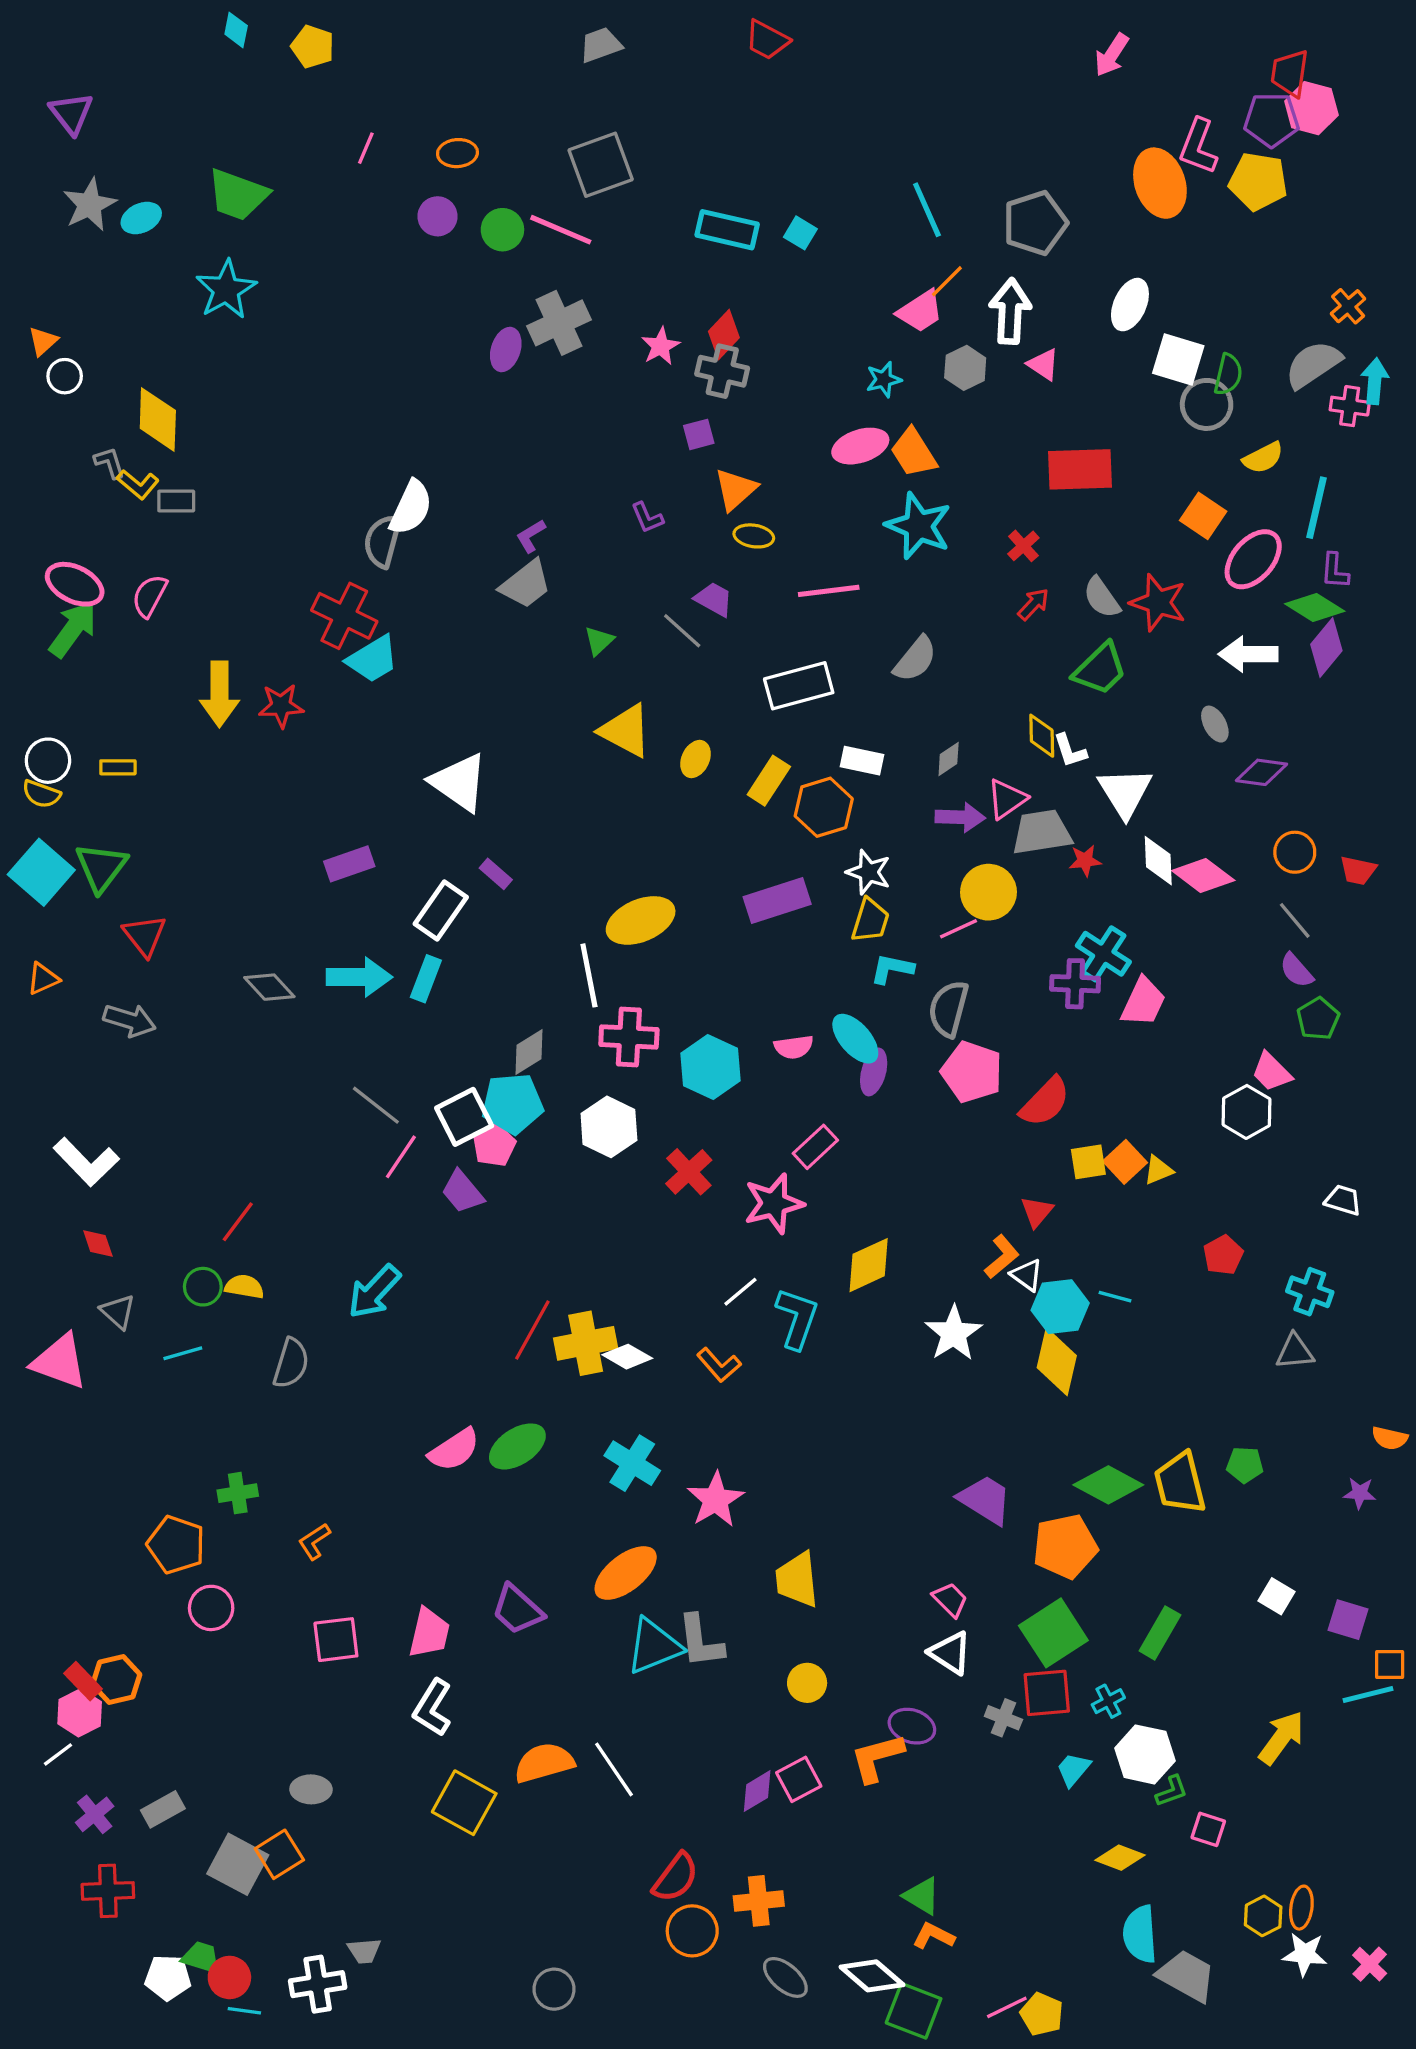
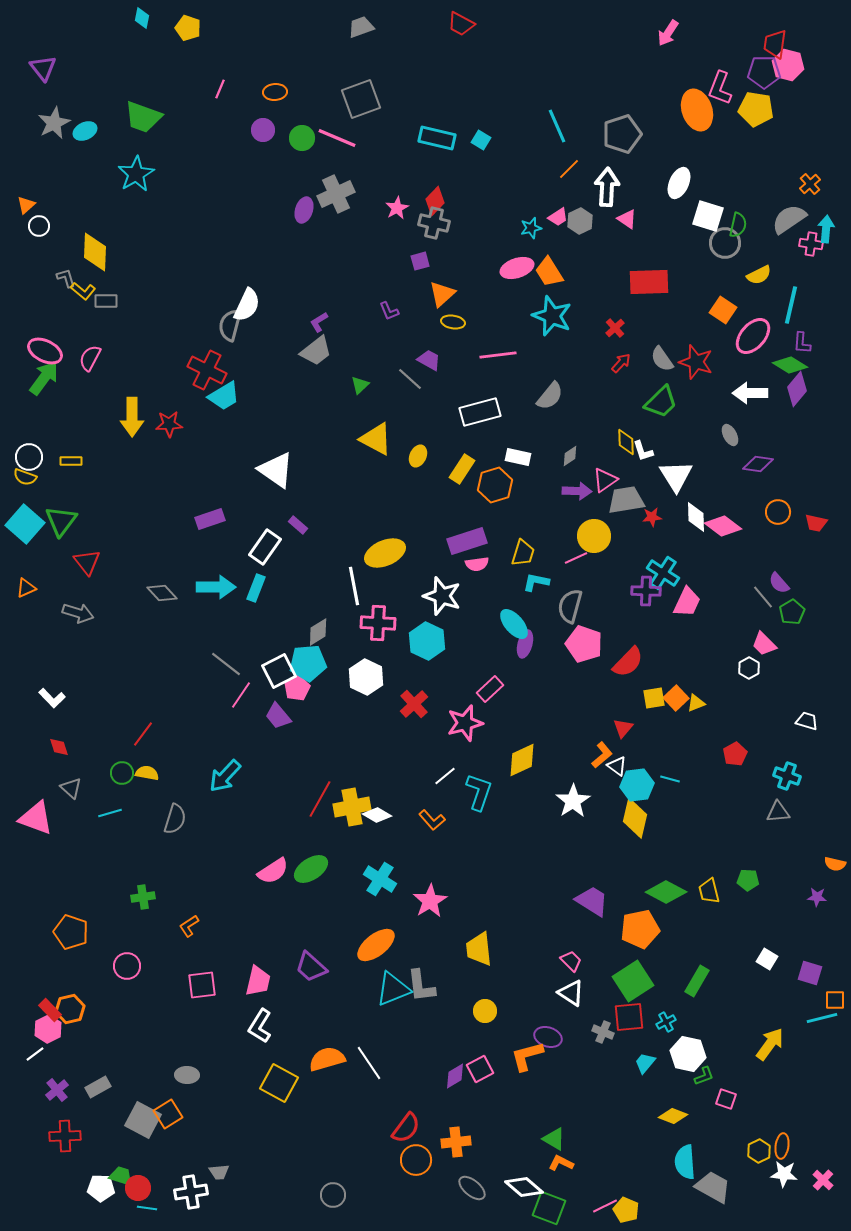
pink trapezoid: (920, 311) -> (558, 217), moved, size x0.7
white star: (869, 872) -> (442, 596), moved, size x1.4
gray line: (1295, 920) -> (763, 597), moved
pink semicircle: (794, 1047) -> (477, 564), moved
white hexagon: (1246, 1112) -> (749, 668), size x0.7
white L-shape: (86, 1162) -> (52, 698), size x0.7
yellow trapezoid: (1180, 1483) -> (709, 891), size x0.7
orange pentagon: (176, 1545) -> (71, 932), moved

